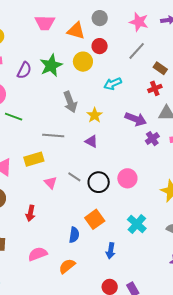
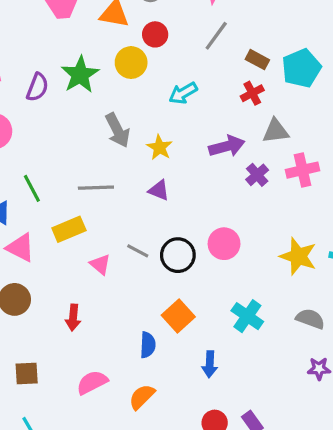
green line: (14, 117) -> (32, 188), moved, turned 48
purple arrow: (136, 119) -> (227, 146), turned -30

